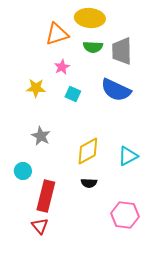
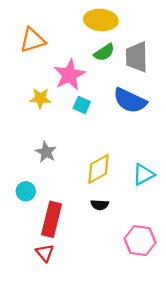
orange triangle: (57, 34) -> (32, 40), moved
green semicircle: (93, 47) -> (104, 52), turned -36
pink star: (62, 67) -> (69, 75), size x1.8

